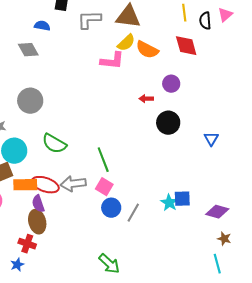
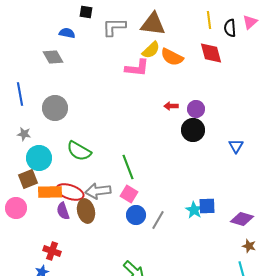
purple circle: (171, 84) -> (196, 109), moved
brown ellipse: (37, 222) -> (86, 211), moved

